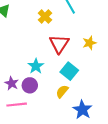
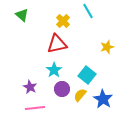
red triangle: (59, 44) -> (57, 44), moved, turned 45
purple circle: (30, 85) -> (62, 89), moved
blue star: (82, 110) -> (103, 99), moved

